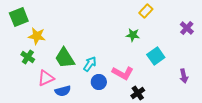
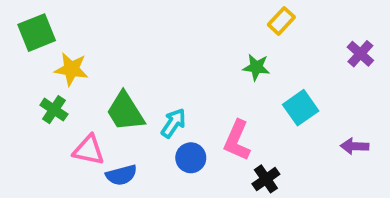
pink L-shape: (123, 73) -> (237, 140), turned 85
purple arrow: (184, 76) -> (355, 146), turned 104
pink triangle: (46, 78) -> (89, 150), turned 36

